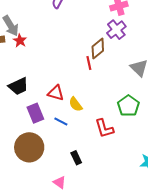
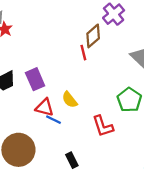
red triangle: (56, 93) -> (45, 107), moved
purple rectangle: (35, 113) -> (35, 79), moved

